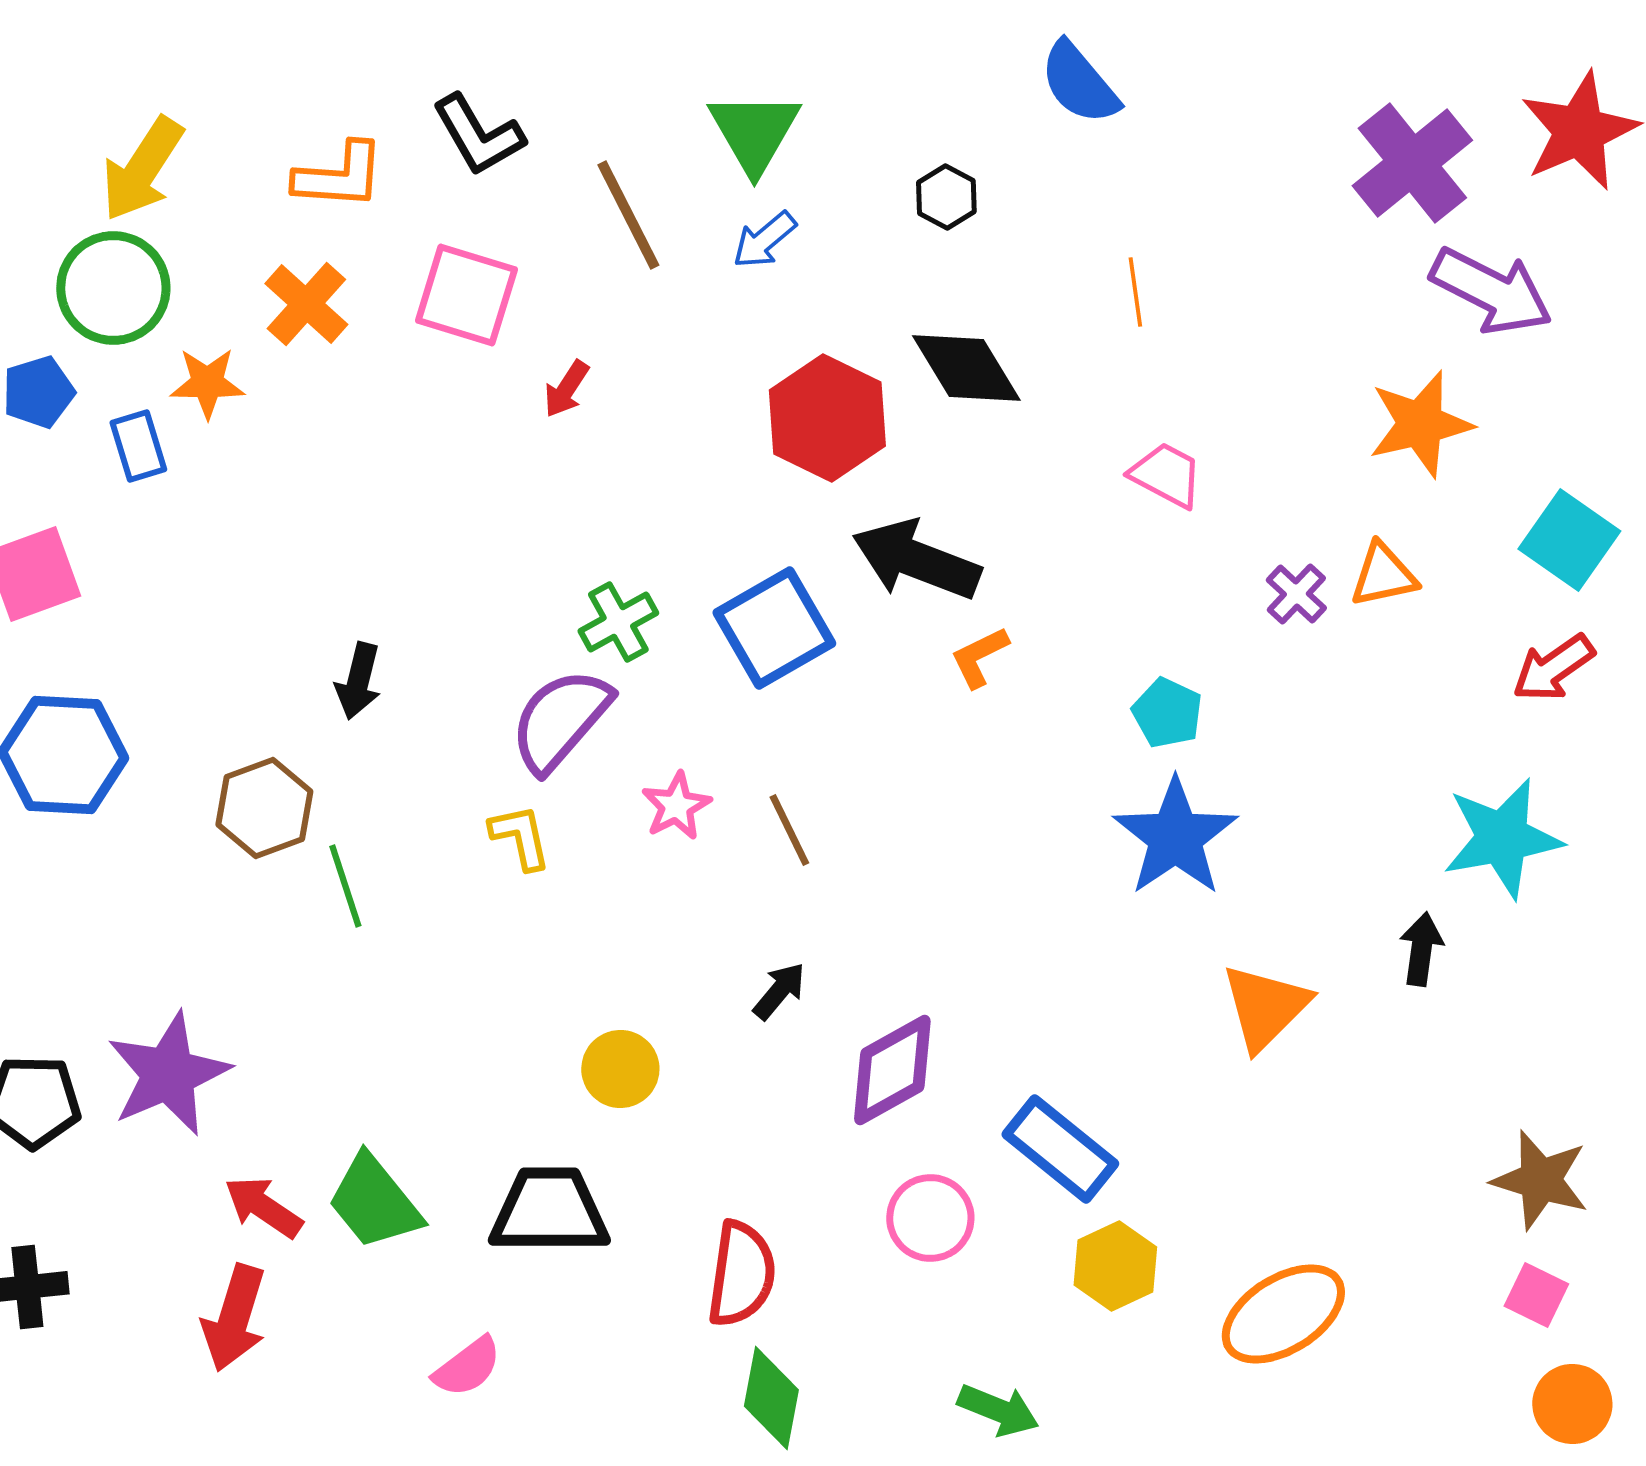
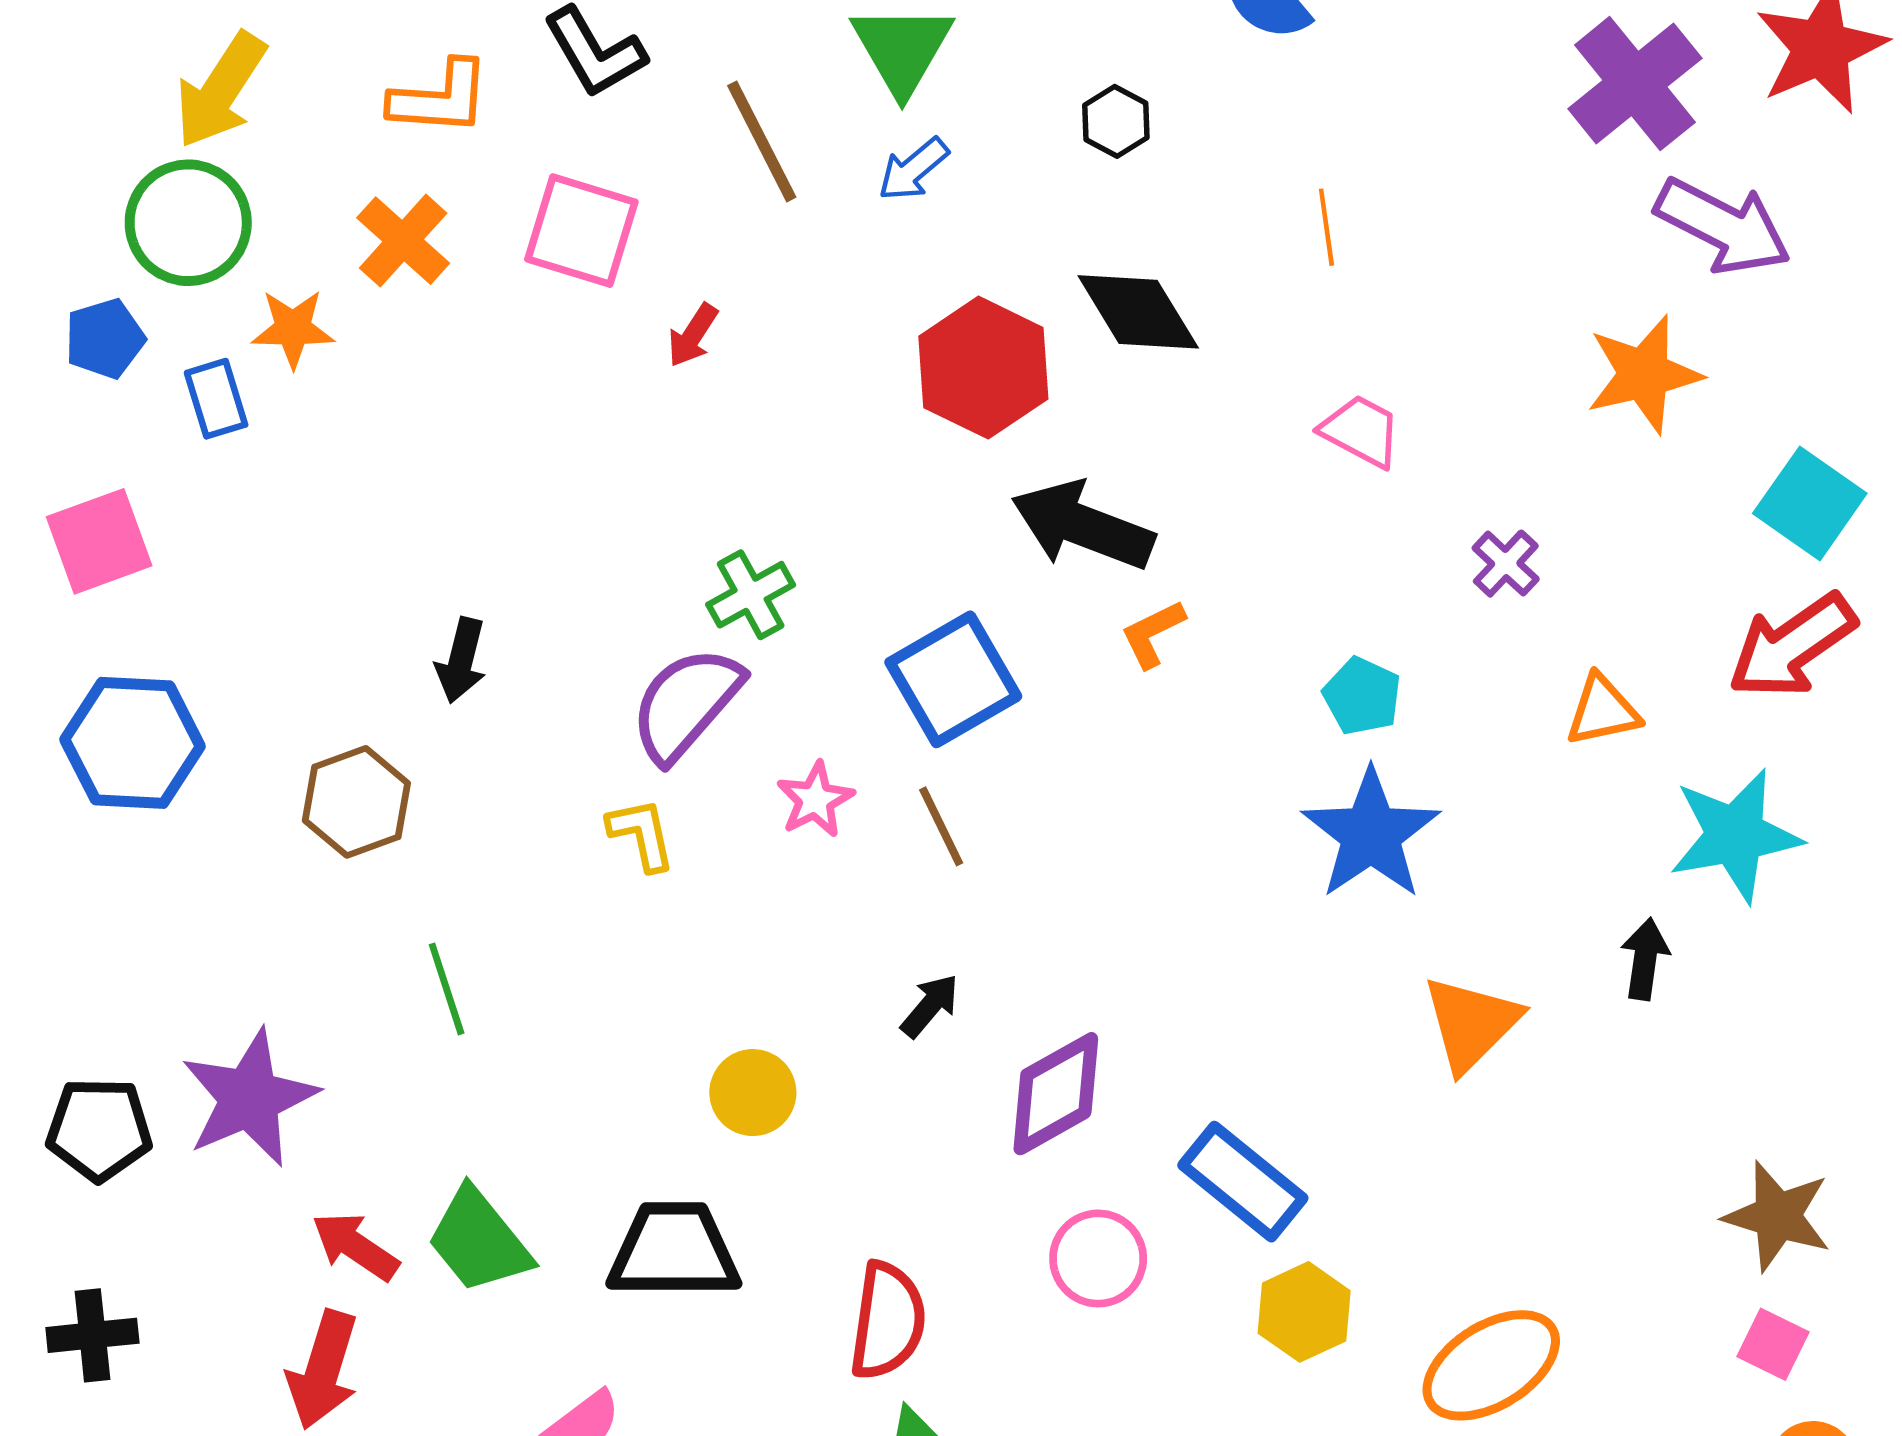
orange triangle: (1383, 575) -> (1603, 711), moved
blue square: (774, 628) -> (953, 679), moved
red arrow: (1553, 668) -> (1792, 646), size x1.4
green line: (345, 886) -> (447, 989), moved

